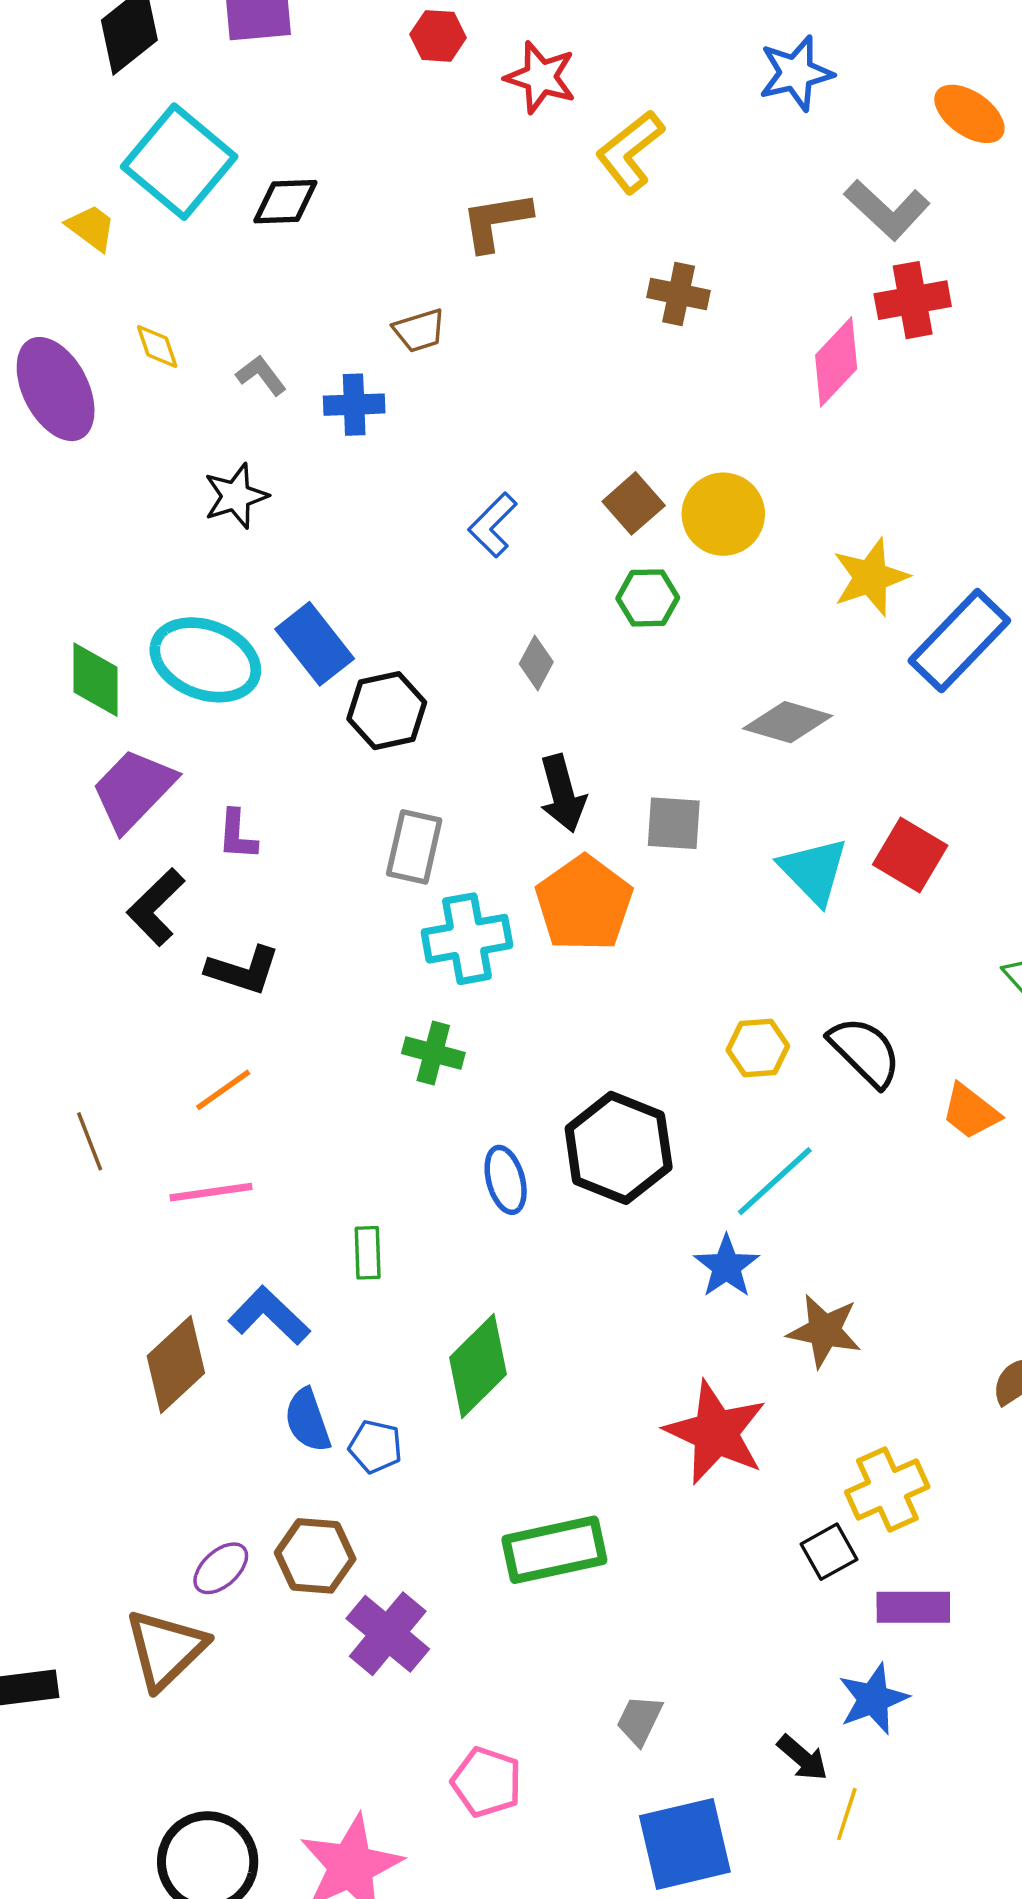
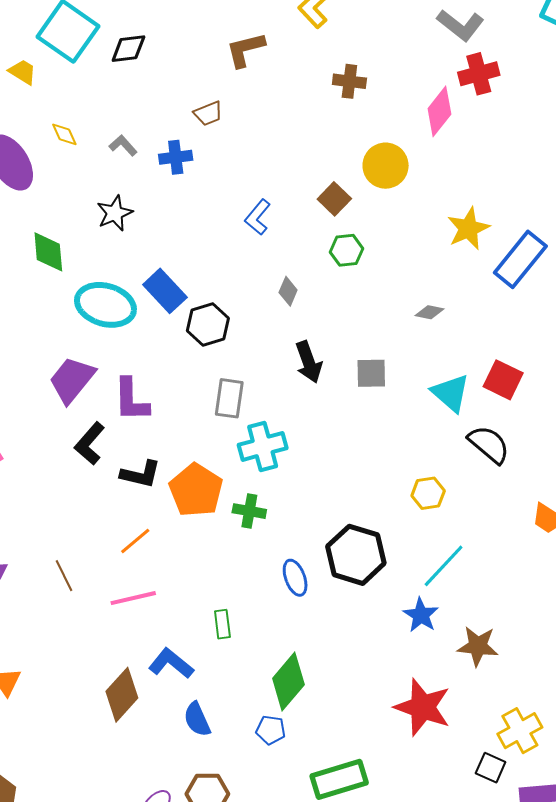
yellow circle: (723, 514) -> (386, 166), moved
green diamond: (96, 680) -> (48, 252), moved
gray diamond: (788, 722) -> (429, 312), size x0.6
purple L-shape: (237, 835) -> (131, 400), size x1.6
orange pentagon: (584, 903) -> (196, 490), moved
black semicircle: (865, 1052) -> (489, 444), moved
blue pentagon: (375, 1447) -> (271, 730), moved
black square: (829, 1552) -> (491, 768), turned -32

